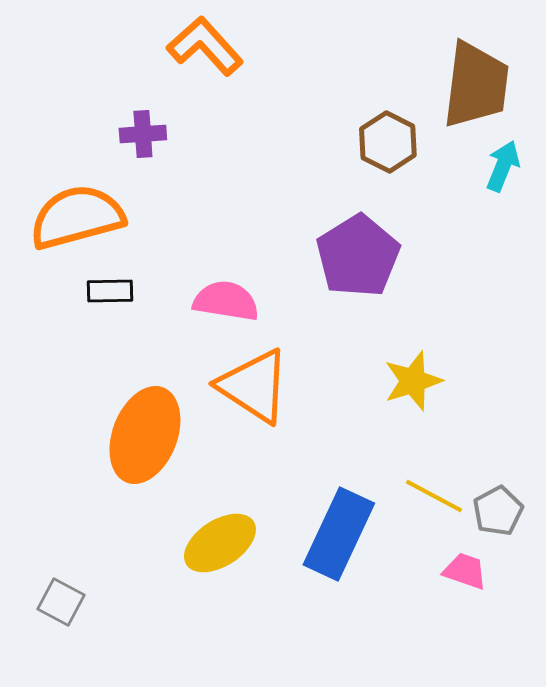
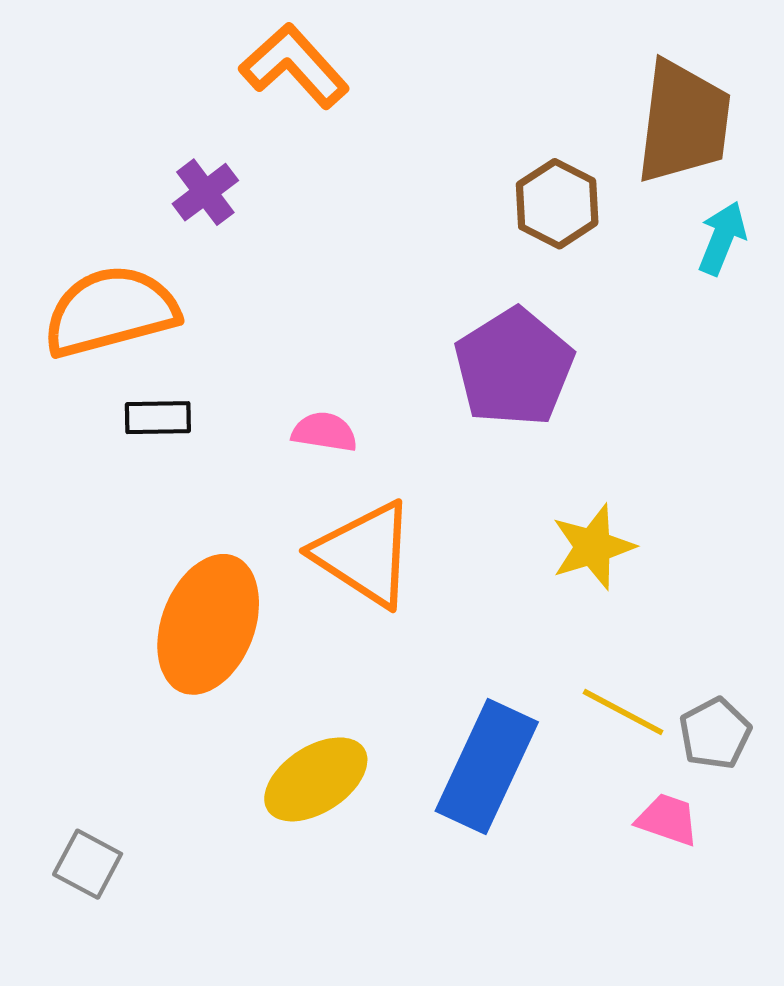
purple cross: (143, 134) -> (205, 192), turned -33
pink semicircle: (226, 301) -> (324, 432), size x0.7

